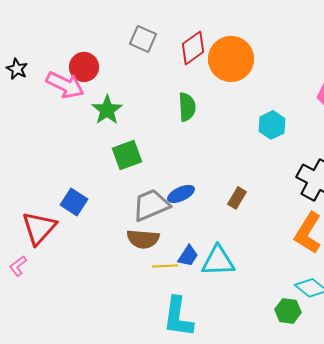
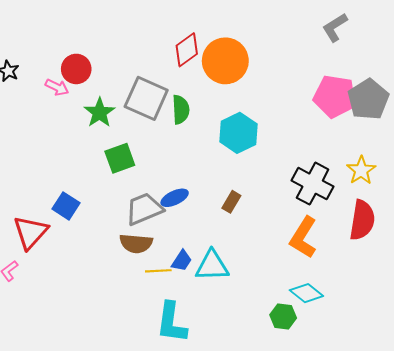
gray square: (143, 39) -> (146, 98), moved, size x1.6
pink arrow: (65, 85) -> (57, 87), size x0.6
cyan hexagon: (272, 125) -> (238, 133), moved, size x1.4

